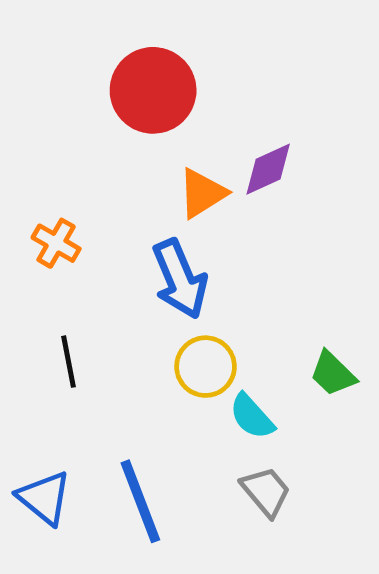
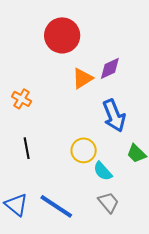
blue arrow: (180, 279) -> (114, 116), moved
blue line: (140, 501) -> (56, 206), turned -36

